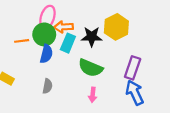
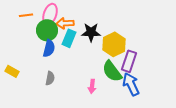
yellow hexagon: (116, 27) -> (114, 44), moved
orange line: (22, 41) -> (26, 15), moved
green semicircle: (91, 68) -> (112, 71), moved, turned 30

